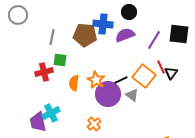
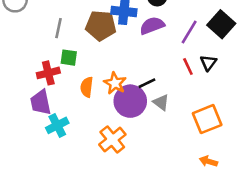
black square: (179, 34) -> (221, 24), turned 35
red line: (161, 67) -> (188, 67), moved
black triangle: (171, 73) -> (208, 63), moved
orange square: (144, 76) -> (207, 119), moved, turned 30
purple trapezoid: (38, 122) -> (41, 102), moved
orange cross: (94, 124) -> (112, 140), size x1.5

